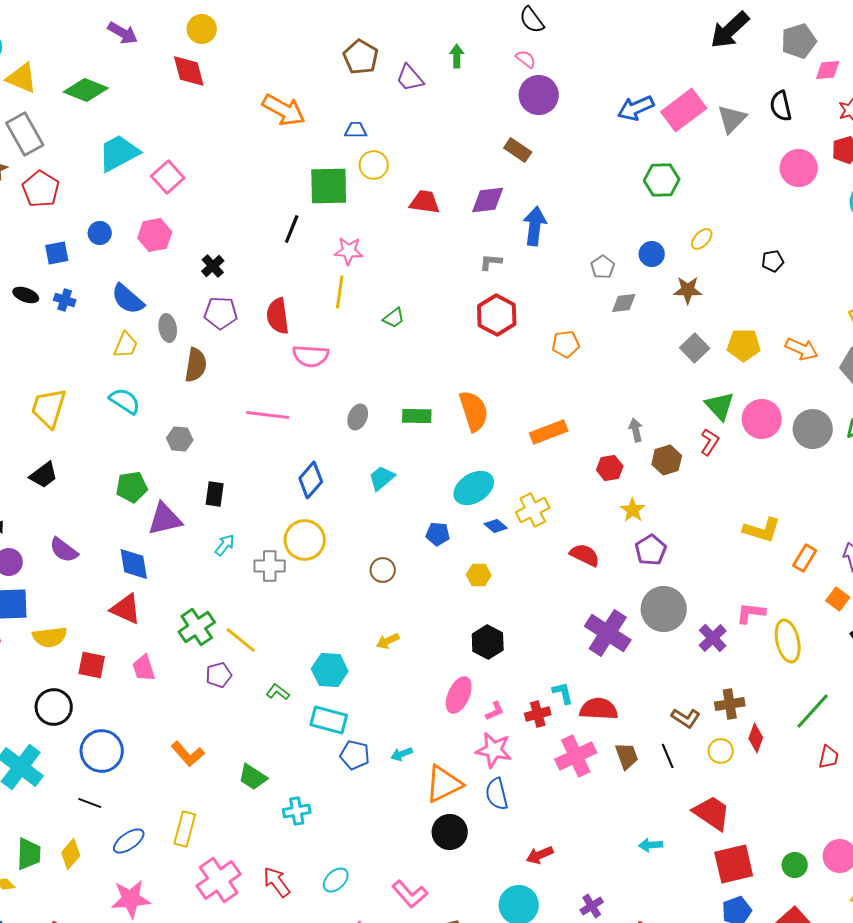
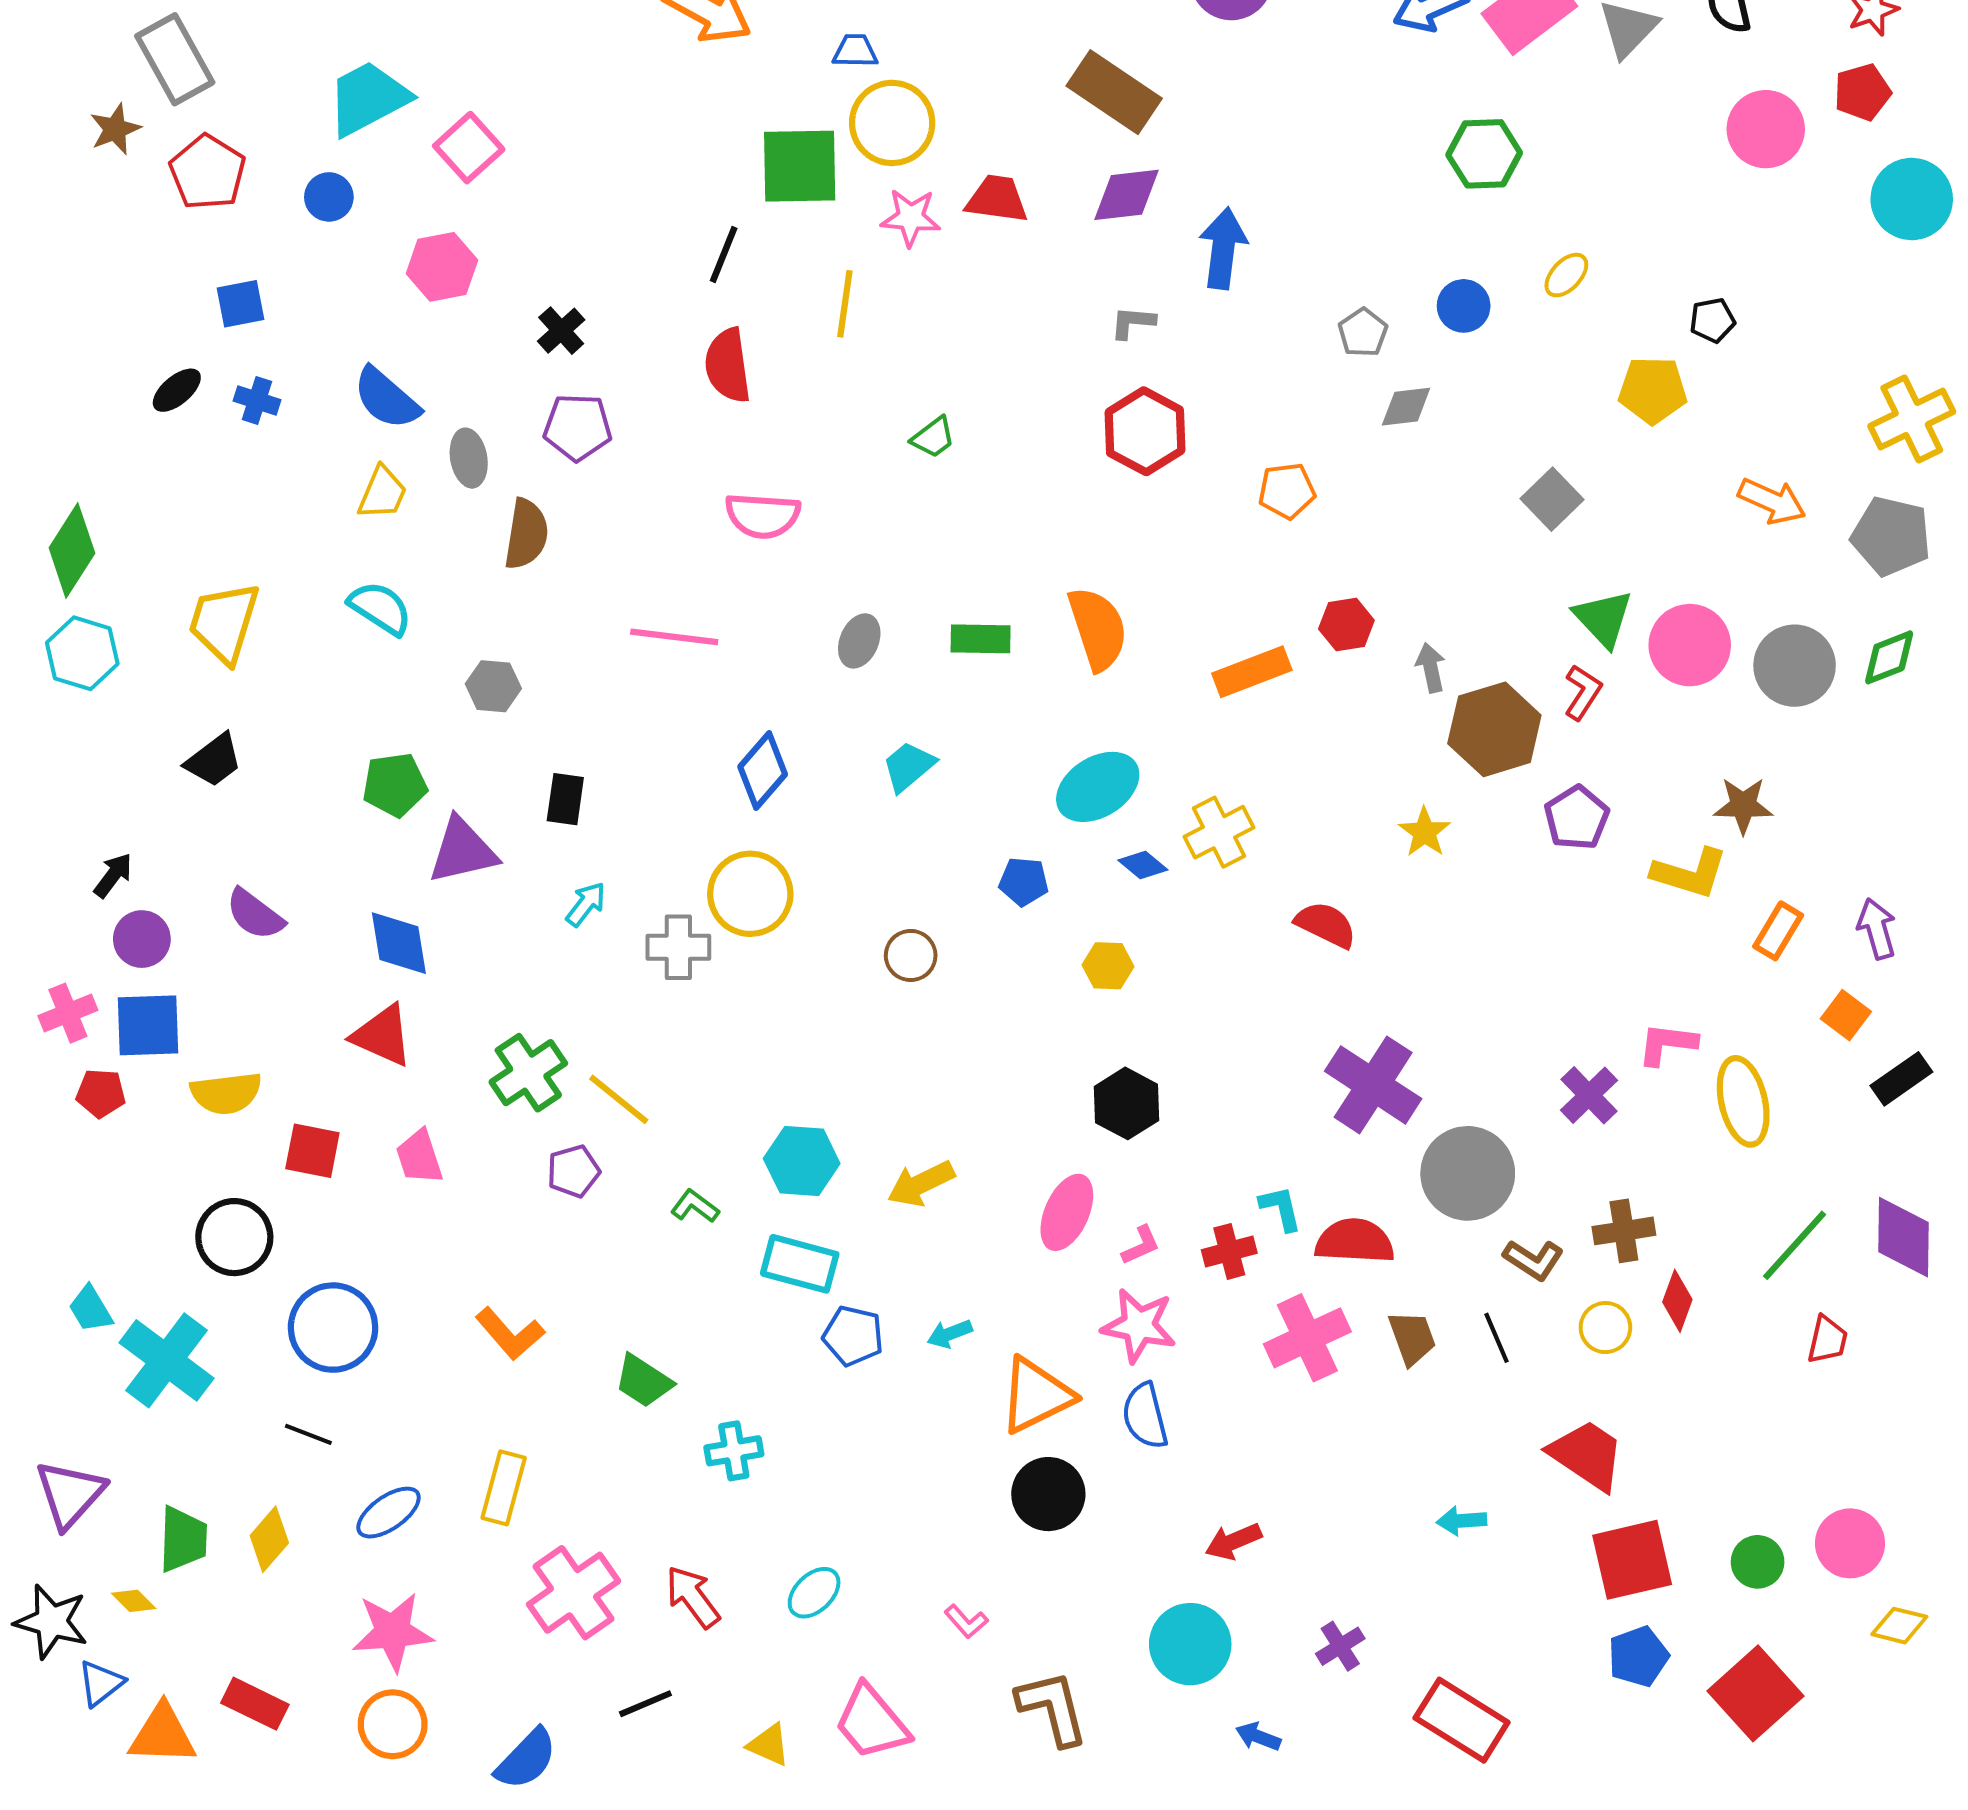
brown rectangle: (518, 150) -> (1114, 92), moved, size x1.6
yellow circle: (374, 165) -> (892, 123), size x1.4
blue circle: (100, 233) -> (329, 197), moved
pink star: (349, 251) -> (911, 218), moved
brown star: (688, 290) -> (1743, 805), moved
yellow line: (340, 292) -> (845, 304), moved
black ellipse: (26, 295) -> (177, 390), turned -60
red semicircle: (278, 316) -> (728, 366), moved
yellow pentagon: (744, 345) -> (1653, 390), moved
brown hexagon: (667, 460) -> (1494, 729), size x1.5
red hexagon: (610, 468) -> (1346, 625), moved
purple pentagon: (651, 550) -> (1577, 818), moved
gray circle: (664, 609) -> (1468, 1173), moved
yellow arrow: (388, 641) -> (921, 1184), moved, size x1.4
pink L-shape: (410, 894) -> (966, 1621), size x0.6

